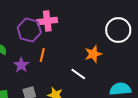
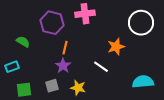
pink cross: (47, 21) -> (85, 14), moved
purple star: (21, 65) -> (63, 66), moved

